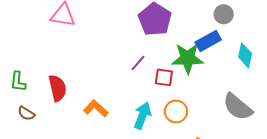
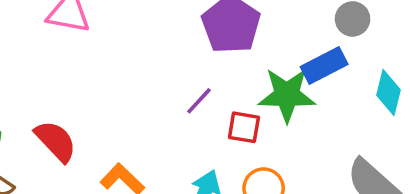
red semicircle: (58, 88) -> (56, 141), turned -32

